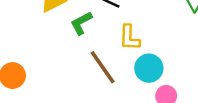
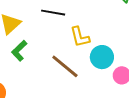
green L-shape: (81, 23) -> (19, 51), moved

